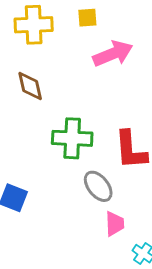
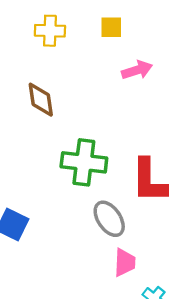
yellow cross: (34, 25) -> (50, 31), size x0.7
pink arrow: (113, 54) -> (137, 70), size x0.7

